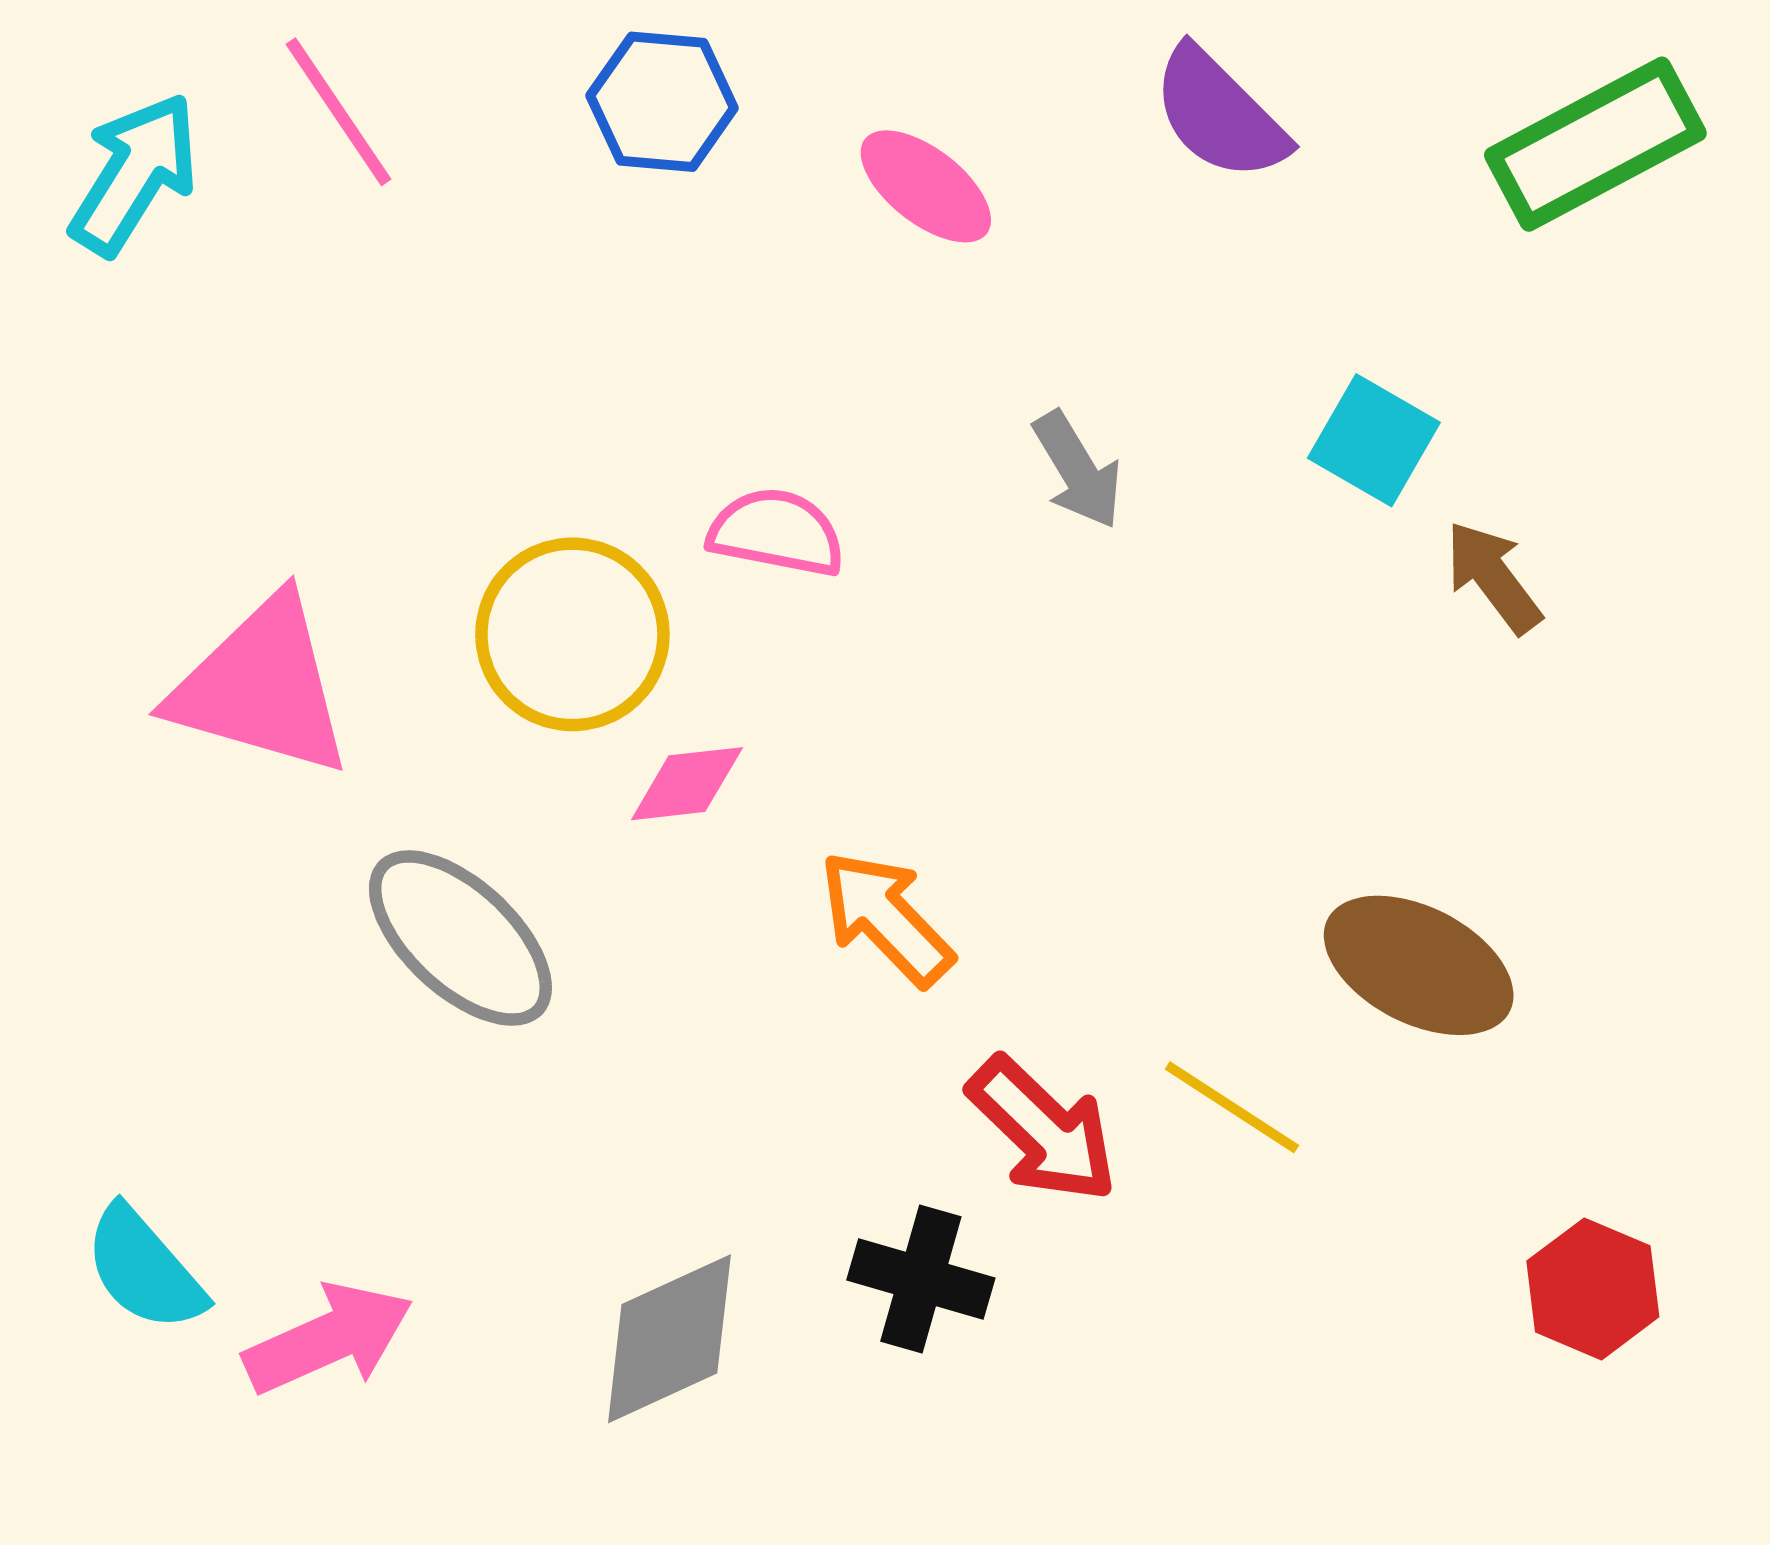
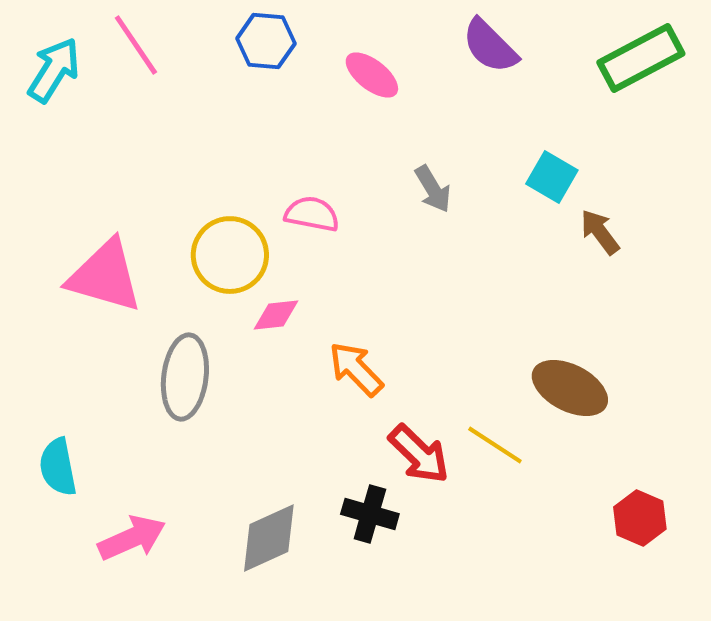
gray ellipse: (460, 938) -> (185, 377), turned 54
cyan semicircle: (144, 1269) -> (58, 467), moved, turned 30

